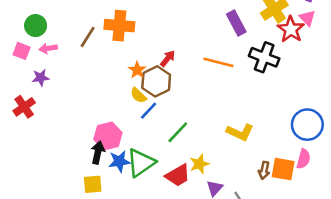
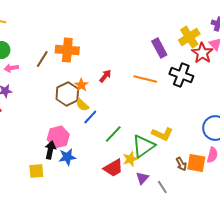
brown hexagon: (156, 81) -> (67, 94), moved
green triangle: (141, 163) -> (143, 146), moved
brown arrow: (264, 170) -> (181, 164), turned -40
yellow square: (93, 184) -> (36, 171), moved

